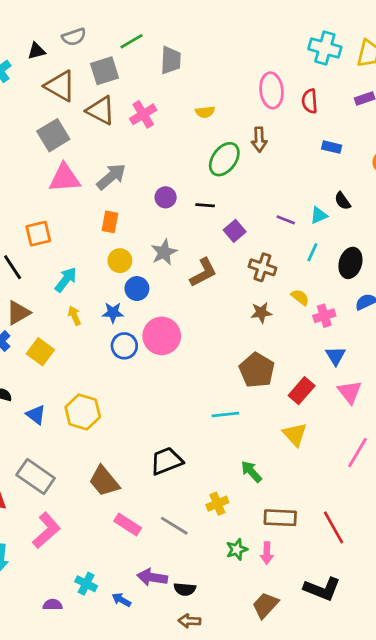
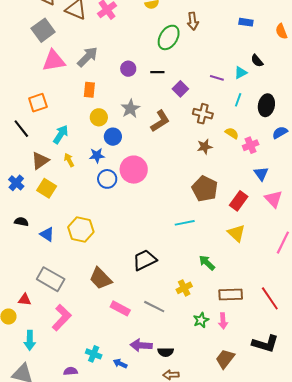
brown triangle: (18, 313) -> (40, 161), moved

